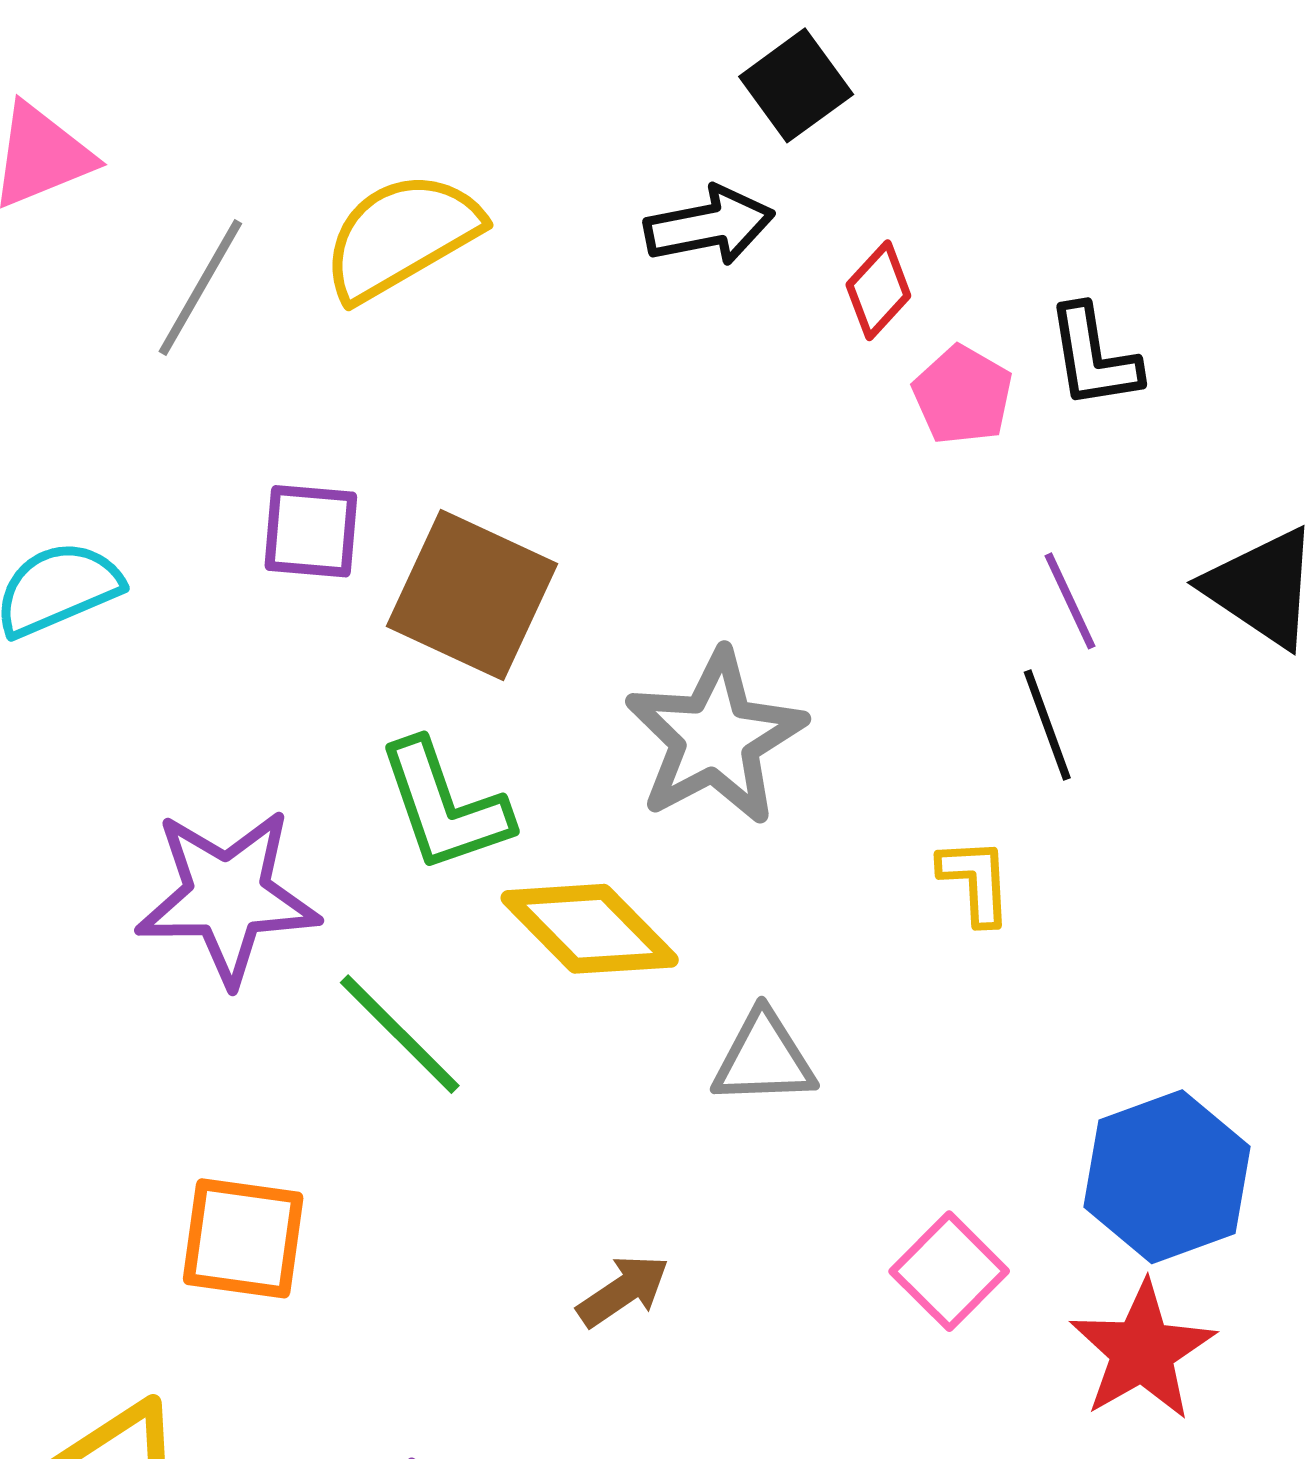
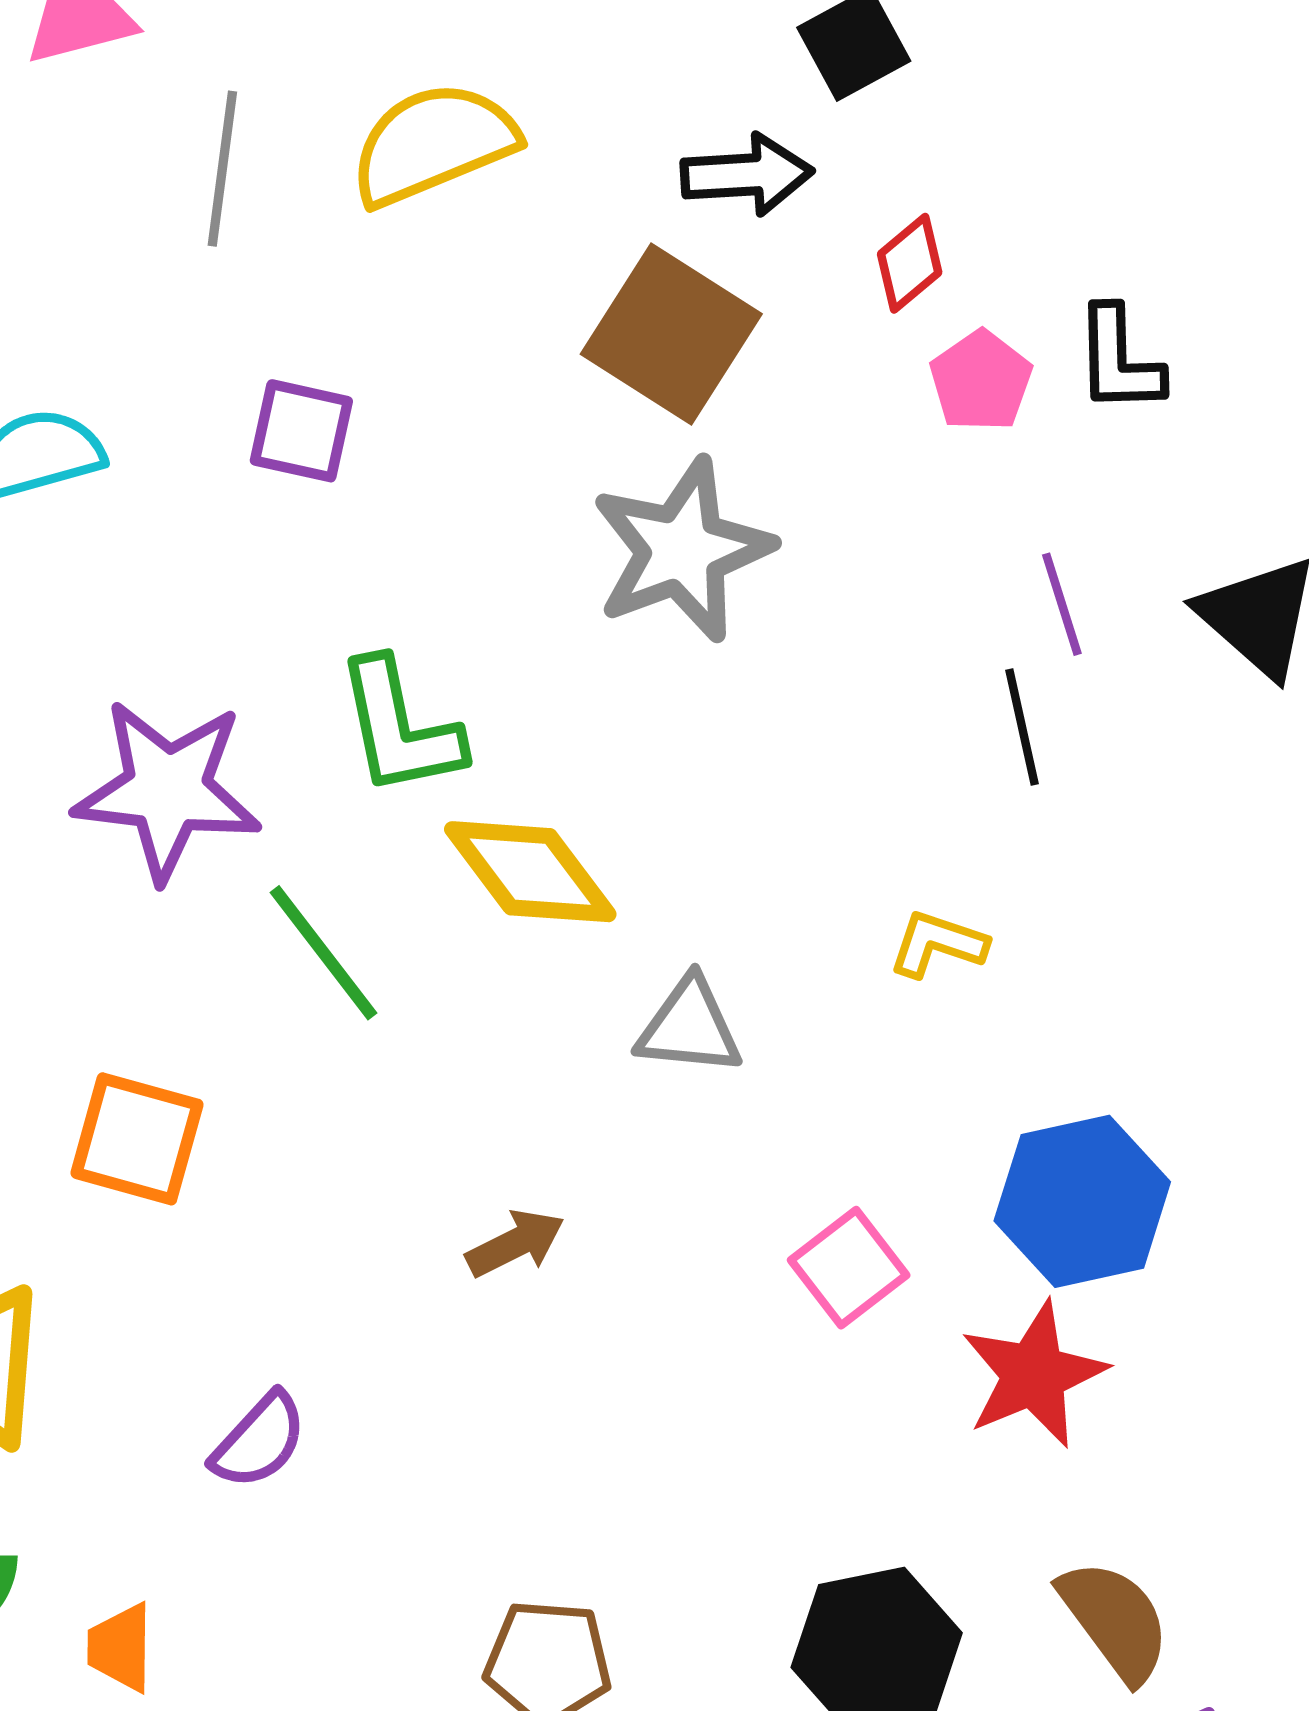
gray line: (200, 287) -> (222, 169), turned -30
brown square: (472, 595) -> (671, 334), moved
gray star: (715, 738) -> (682, 550), moved
yellow L-shape: (975, 881) -> (938, 944), moved, turned -76

